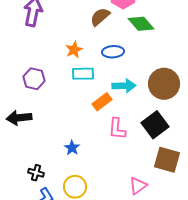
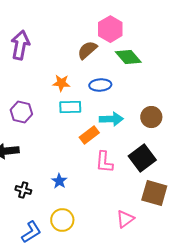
orange star: (74, 50) -> (61, 83), turned 30
brown circle: (164, 84) -> (151, 117), size x0.7
black cross: (36, 173) -> (23, 190), moved

